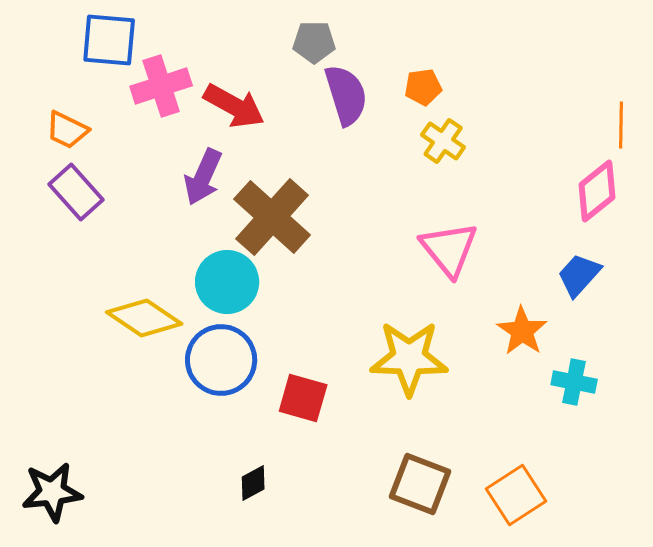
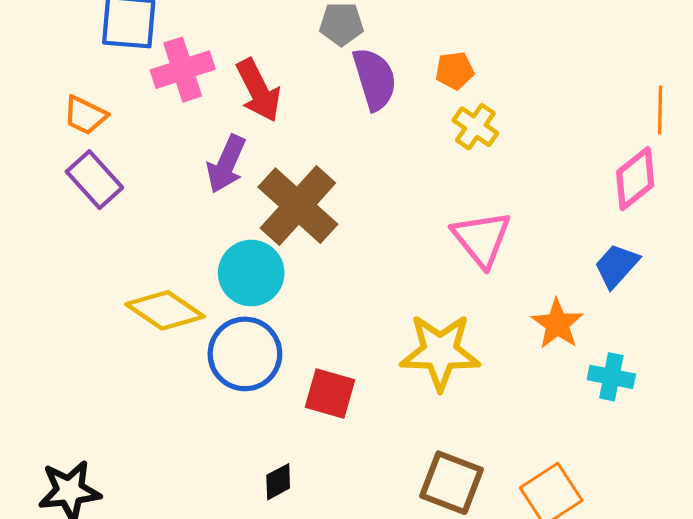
red arrow: (234, 106) -> (258, 90), turned 34

